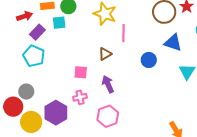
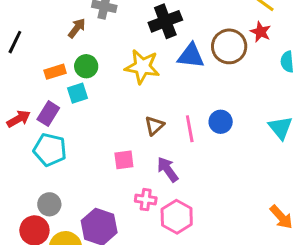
red arrow: (25, 16) -> (19, 119), moved
pink line: (124, 33) -> (190, 129), moved
blue triangle: (173, 43) -> (191, 56), moved
pink cross: (80, 97) -> (146, 200), moved, turned 32

